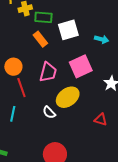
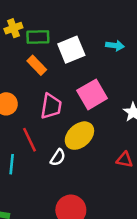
cyan arrow: (102, 39) -> (115, 46), moved
red line: (21, 88) -> (29, 140), moved
white semicircle: (49, 112) -> (58, 158), turned -96

